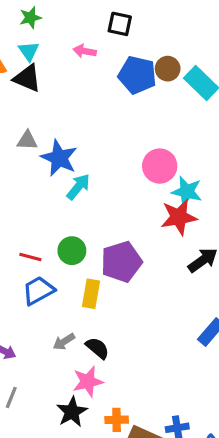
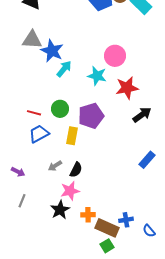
gray triangle: (27, 140) -> (32, 40), size x1.5
cyan star: (187, 192) -> (97, 76), moved
black semicircle: (97, 348) -> (76, 170), turned 77

